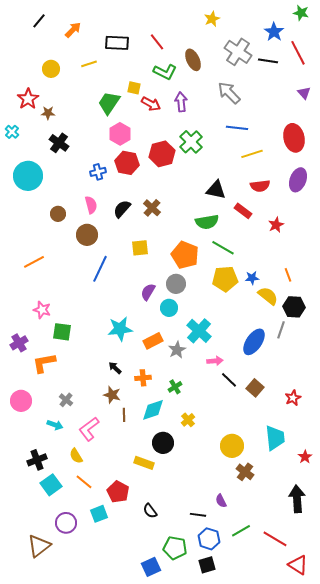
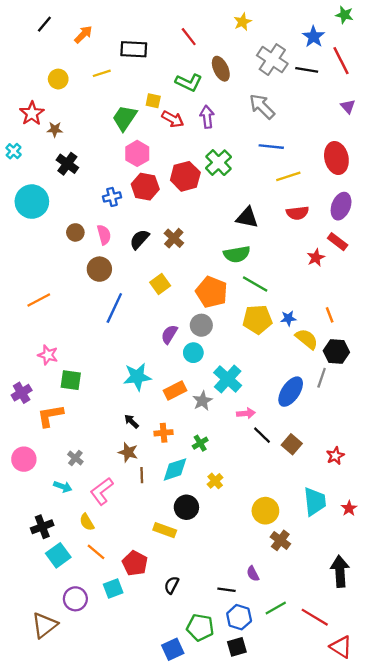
red line: (157, 42) -> (189, 37), moved
red rectangle: (243, 211) -> (338, 242), moved
brown circle: (58, 214) -> (75, 232), moved
yellow square: (140, 248) -> (160, 284), turned -30
red star: (305, 457) -> (349, 508), moved
black semicircle: (150, 511) -> (172, 585), turned 63

